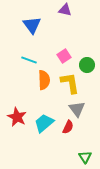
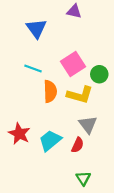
pink square: (64, 56) -> (73, 64), size x1.5
yellow L-shape: (70, 83) -> (80, 95), turned 115
green triangle: (85, 157) -> (83, 178), moved

